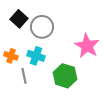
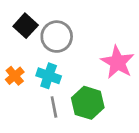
orange cross: (11, 56) -> (15, 76), turned 32
gray line: (24, 76) -> (54, 107), moved

